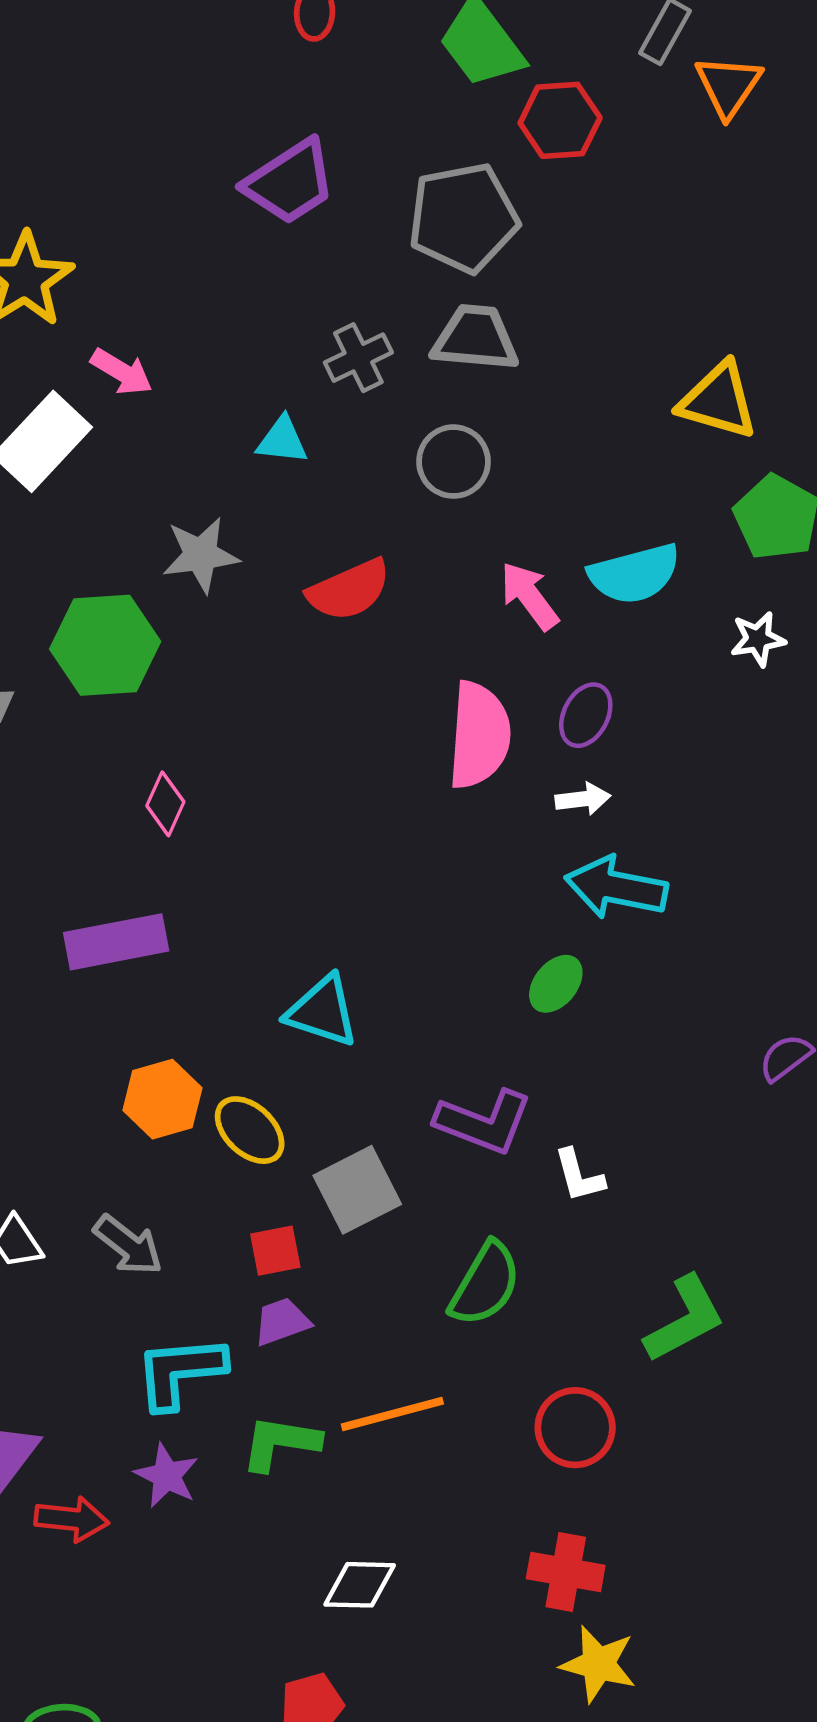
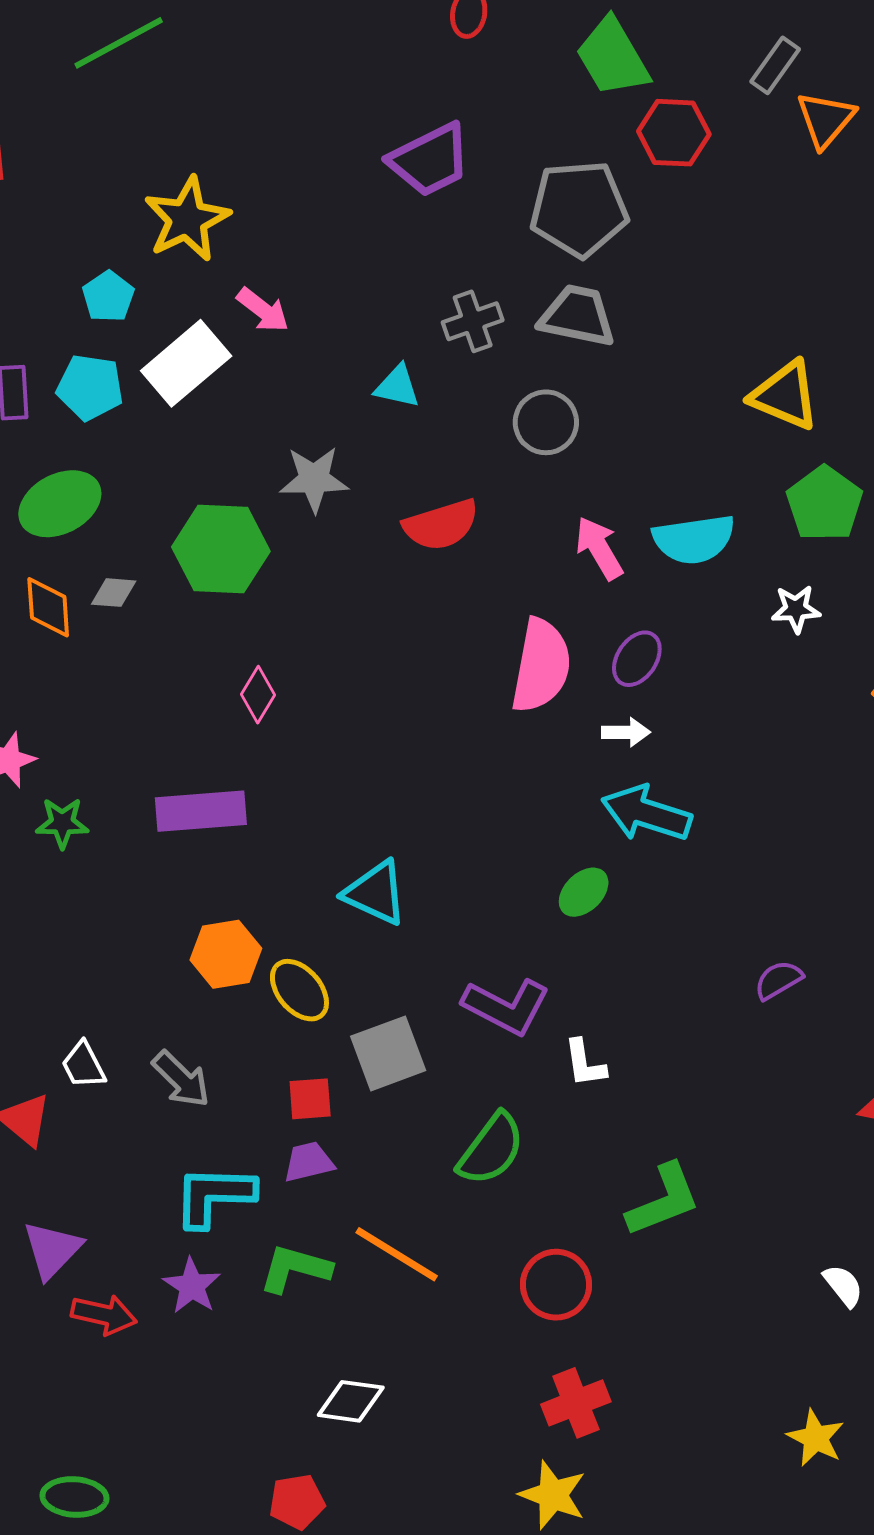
orange line: (392, 1414) -> (397, 1254), turned 40
red cross: (566, 1572) -> (576, 1403), moved, turned -38

